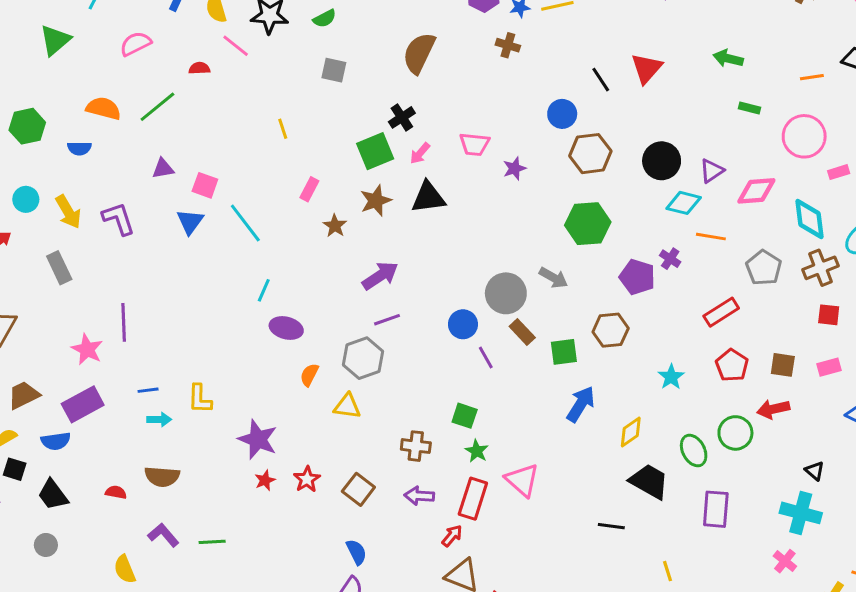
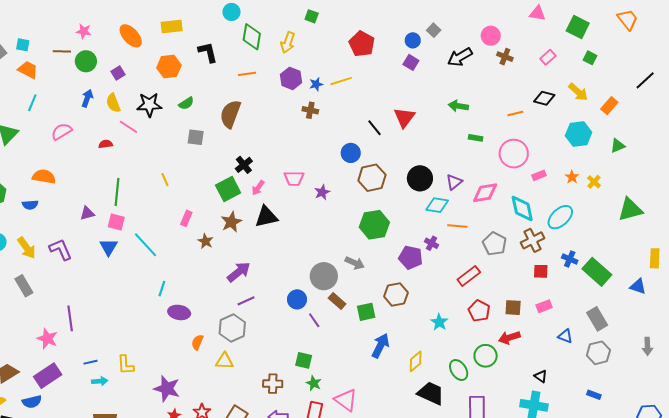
brown semicircle: (419, 53) -> (230, 114), moved
green line: (157, 107) -> (117, 192), moved, turned -40

